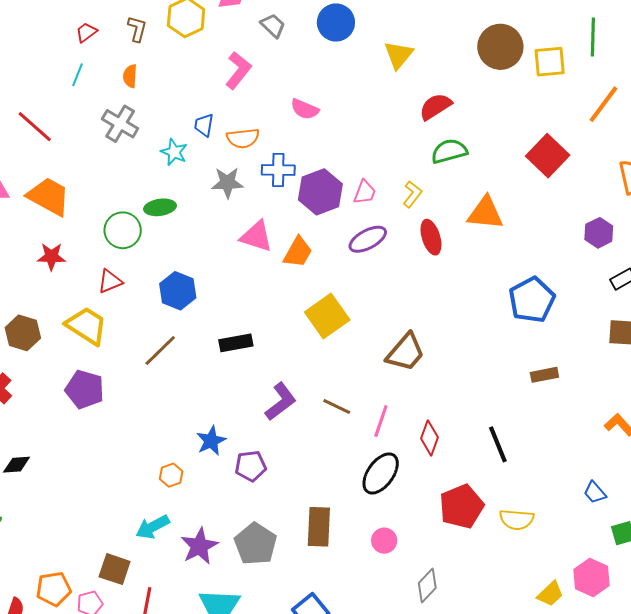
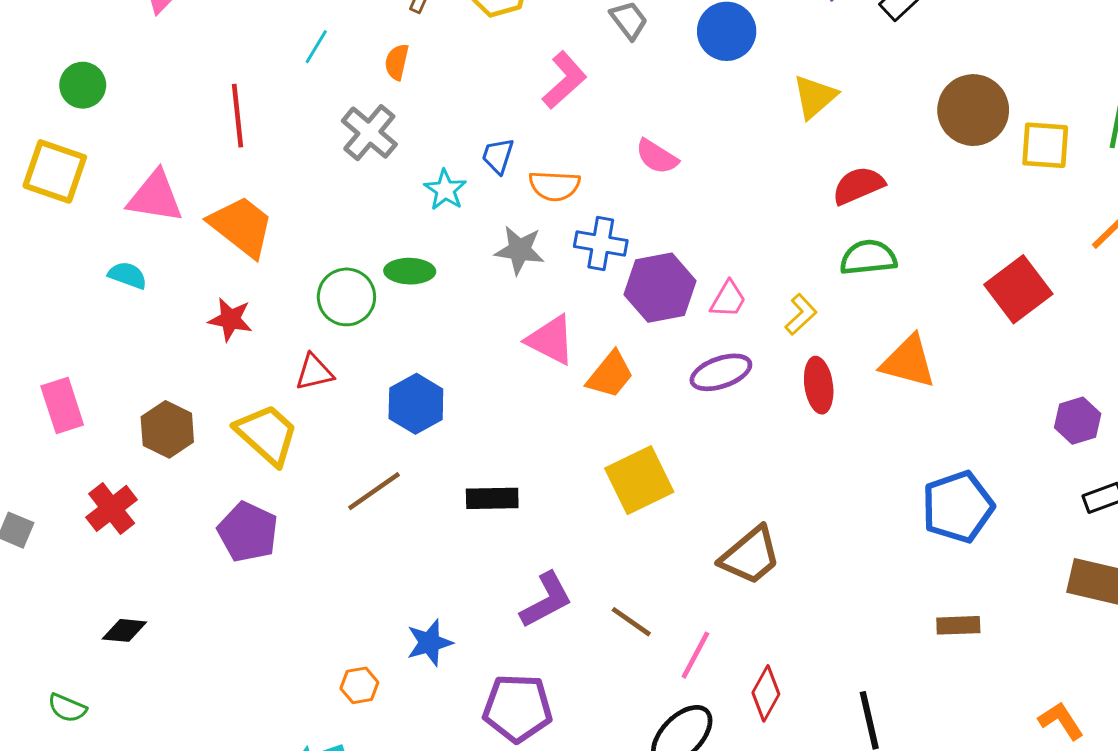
red line: (35, 127) -> (237, 116), turned 33
purple pentagon: (251, 466) -> (518, 708), moved, size x1.4

